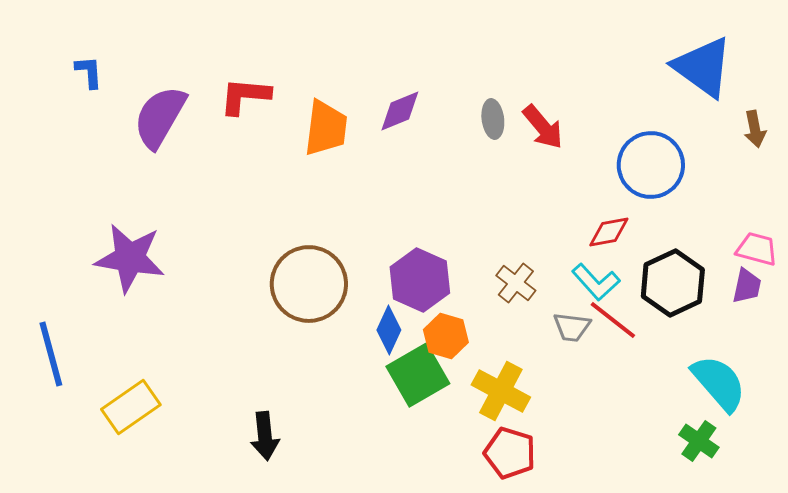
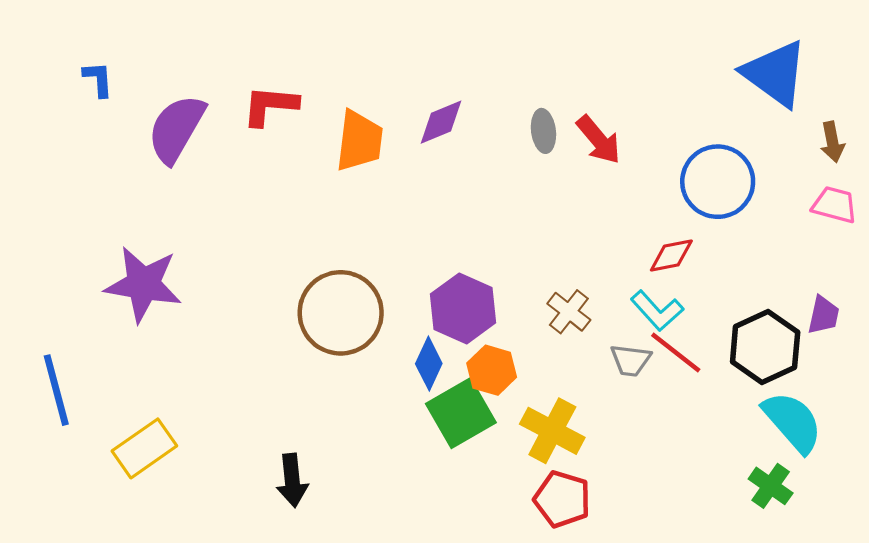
pink trapezoid: (757, 249) -> (835, 205), moved
black hexagon: (673, 283) -> (765, 347), moved

